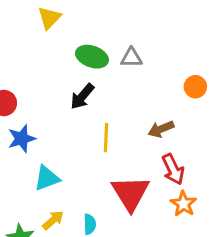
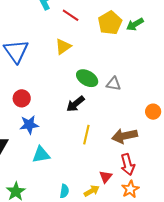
brown arrow: (161, 129) -> (125, 136), size x1.4
red triangle: (130, 193) -> (106, 177), moved, size x0.5
yellow arrow: (53, 220) -> (92, 191), moved

